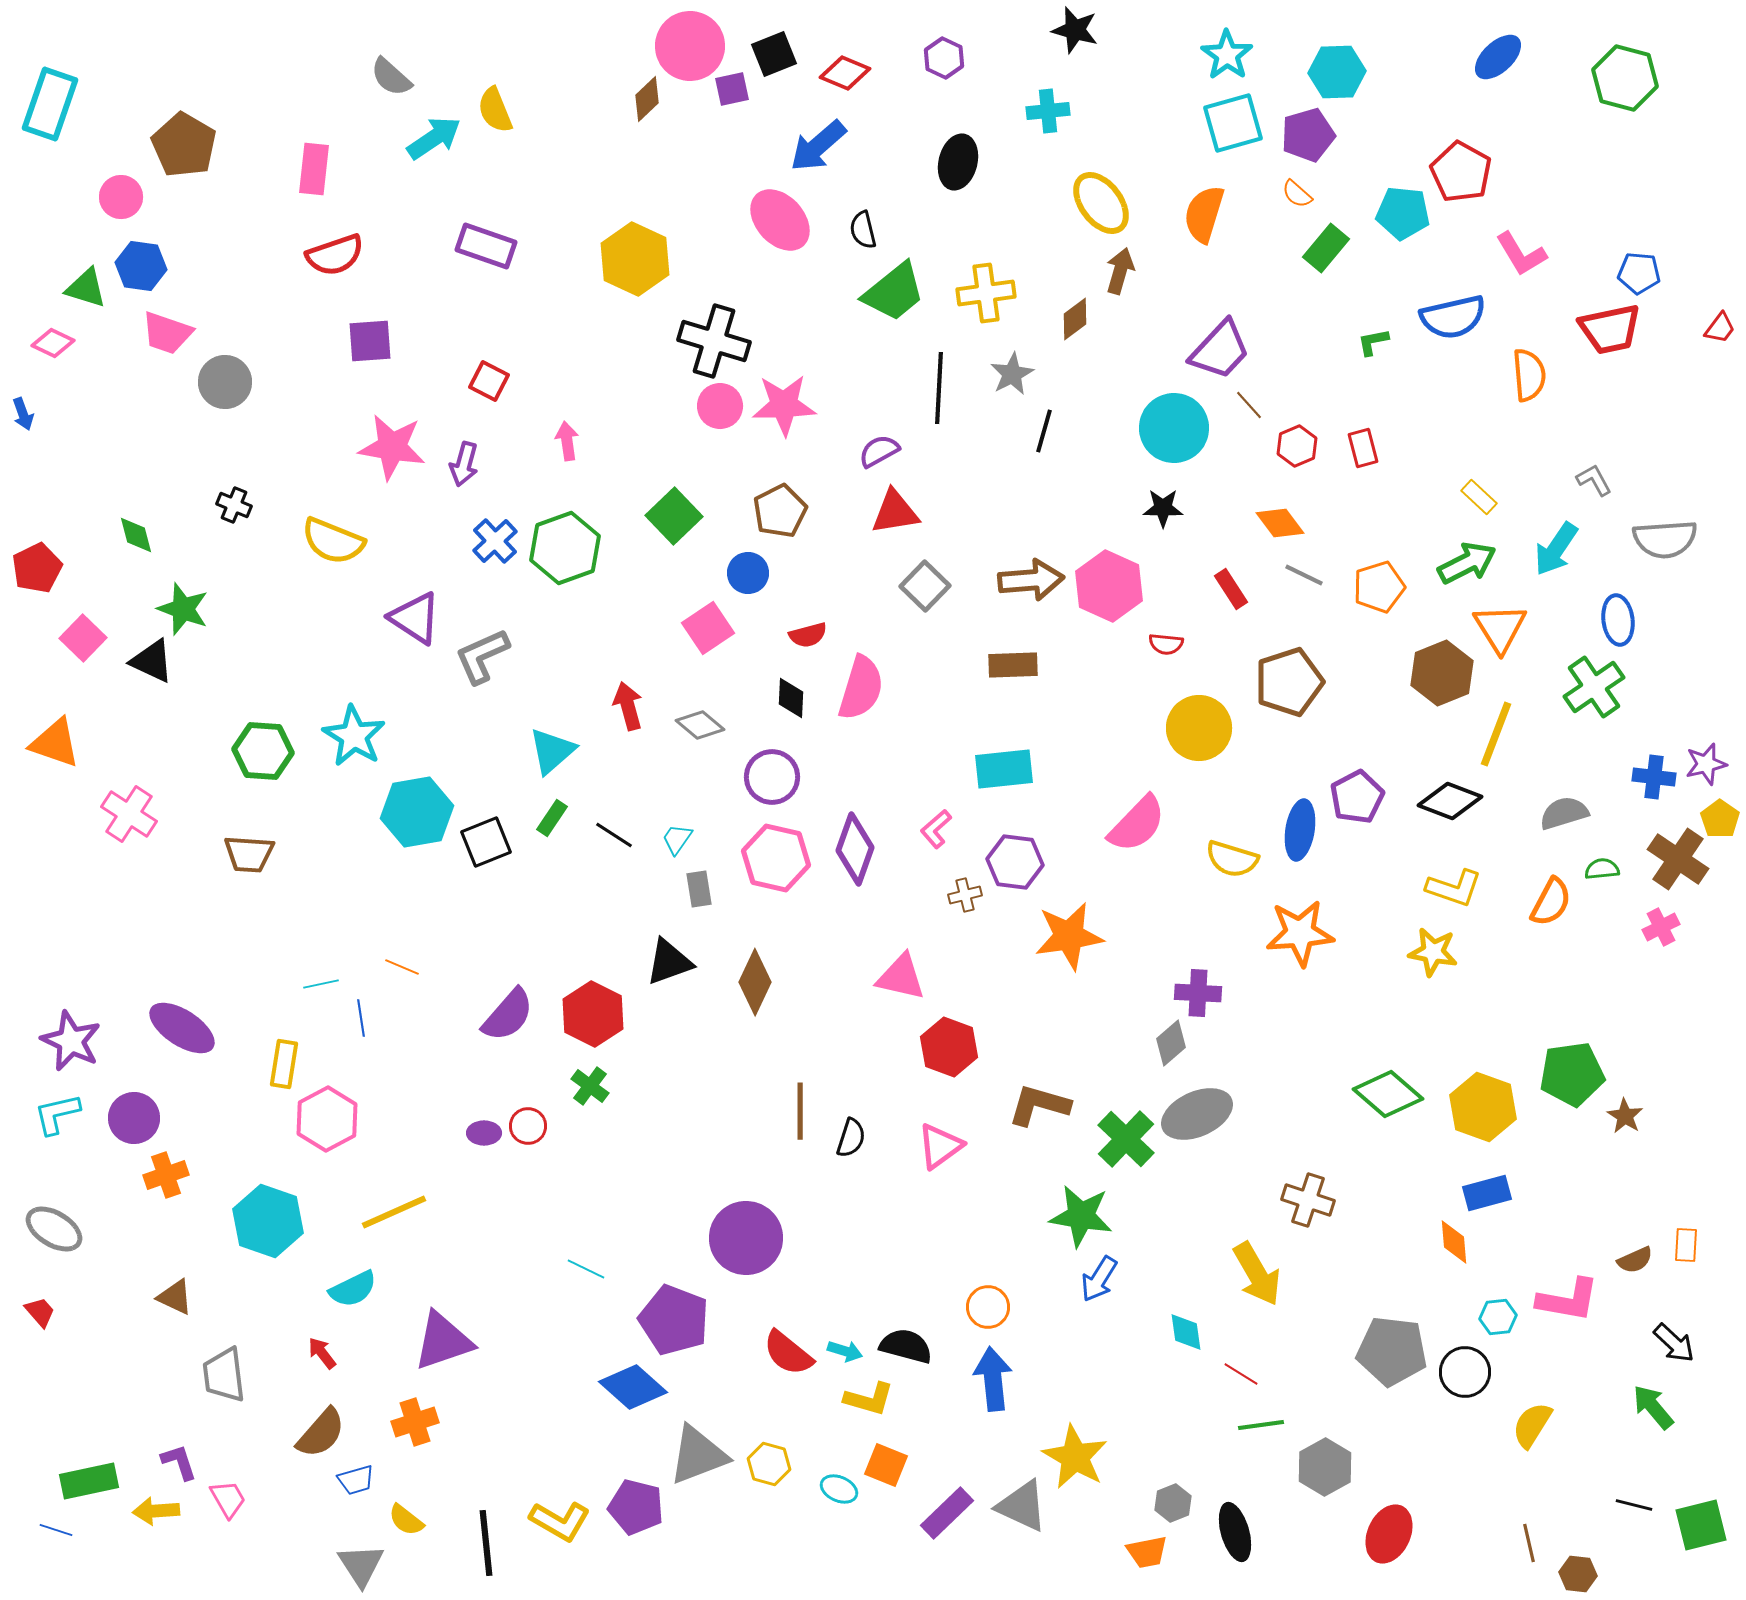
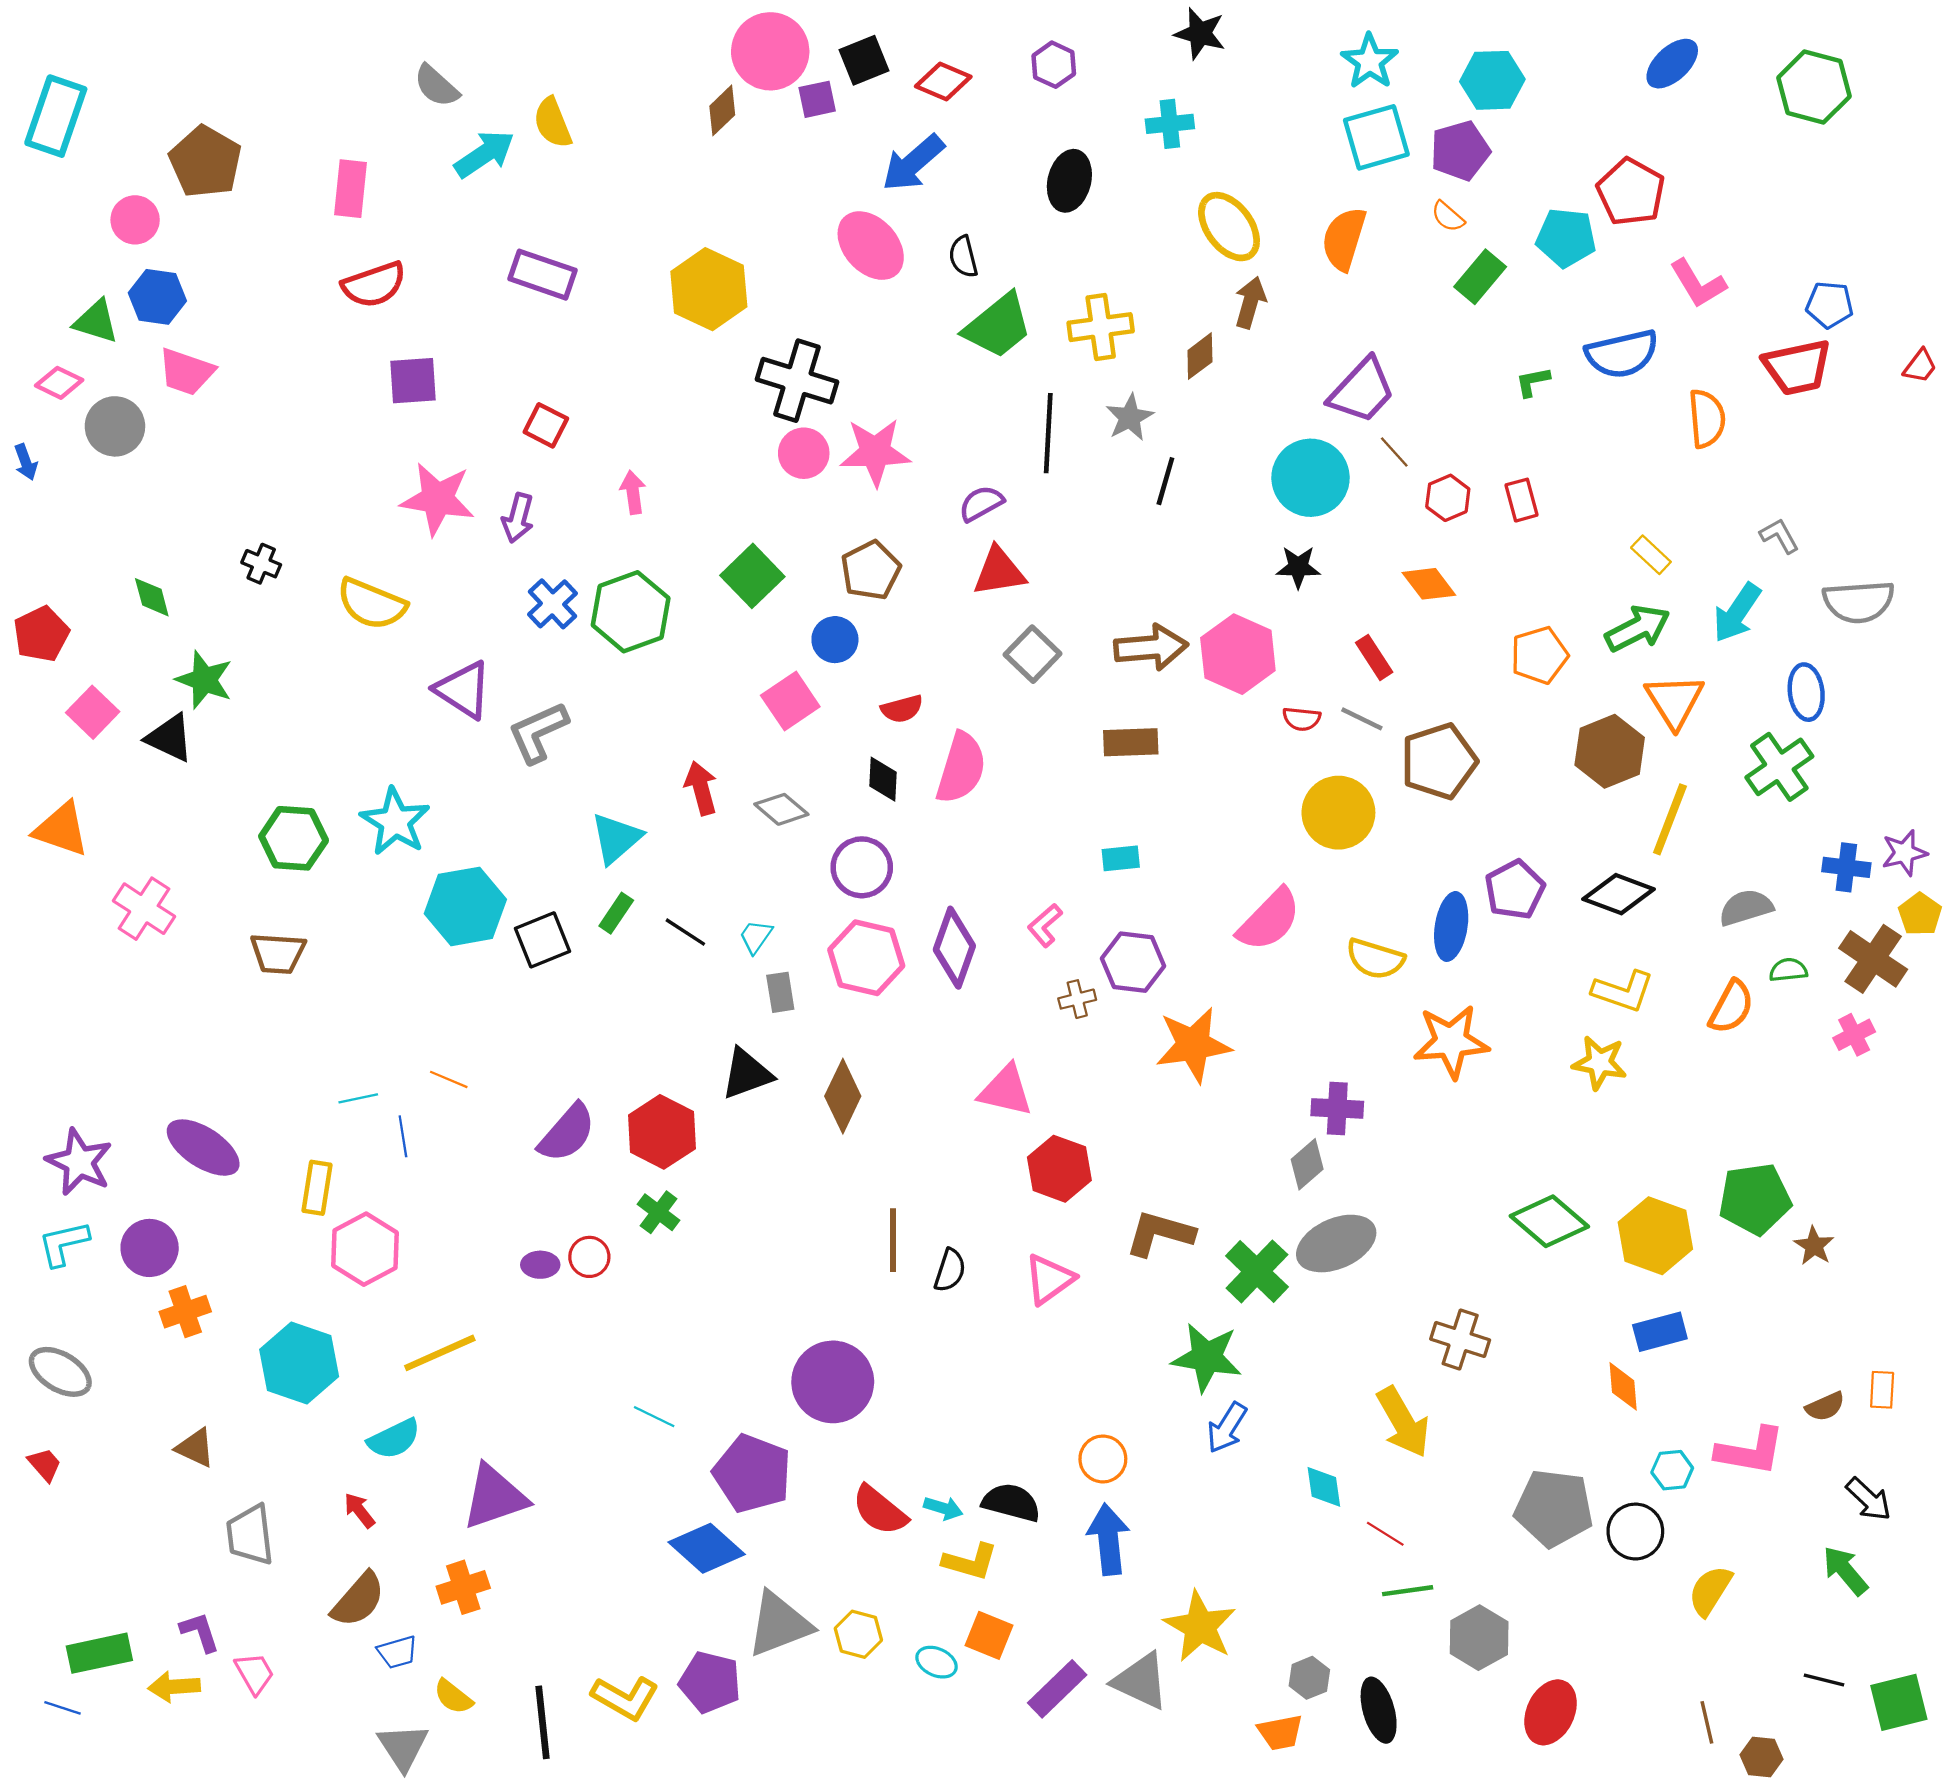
gray circle: (225, 382) -> (115, 426), moved
gray line: (1304, 575) -> (1362, 719), moved
cyan rectangle: (1004, 769) -> (1121, 858), size x0.6

